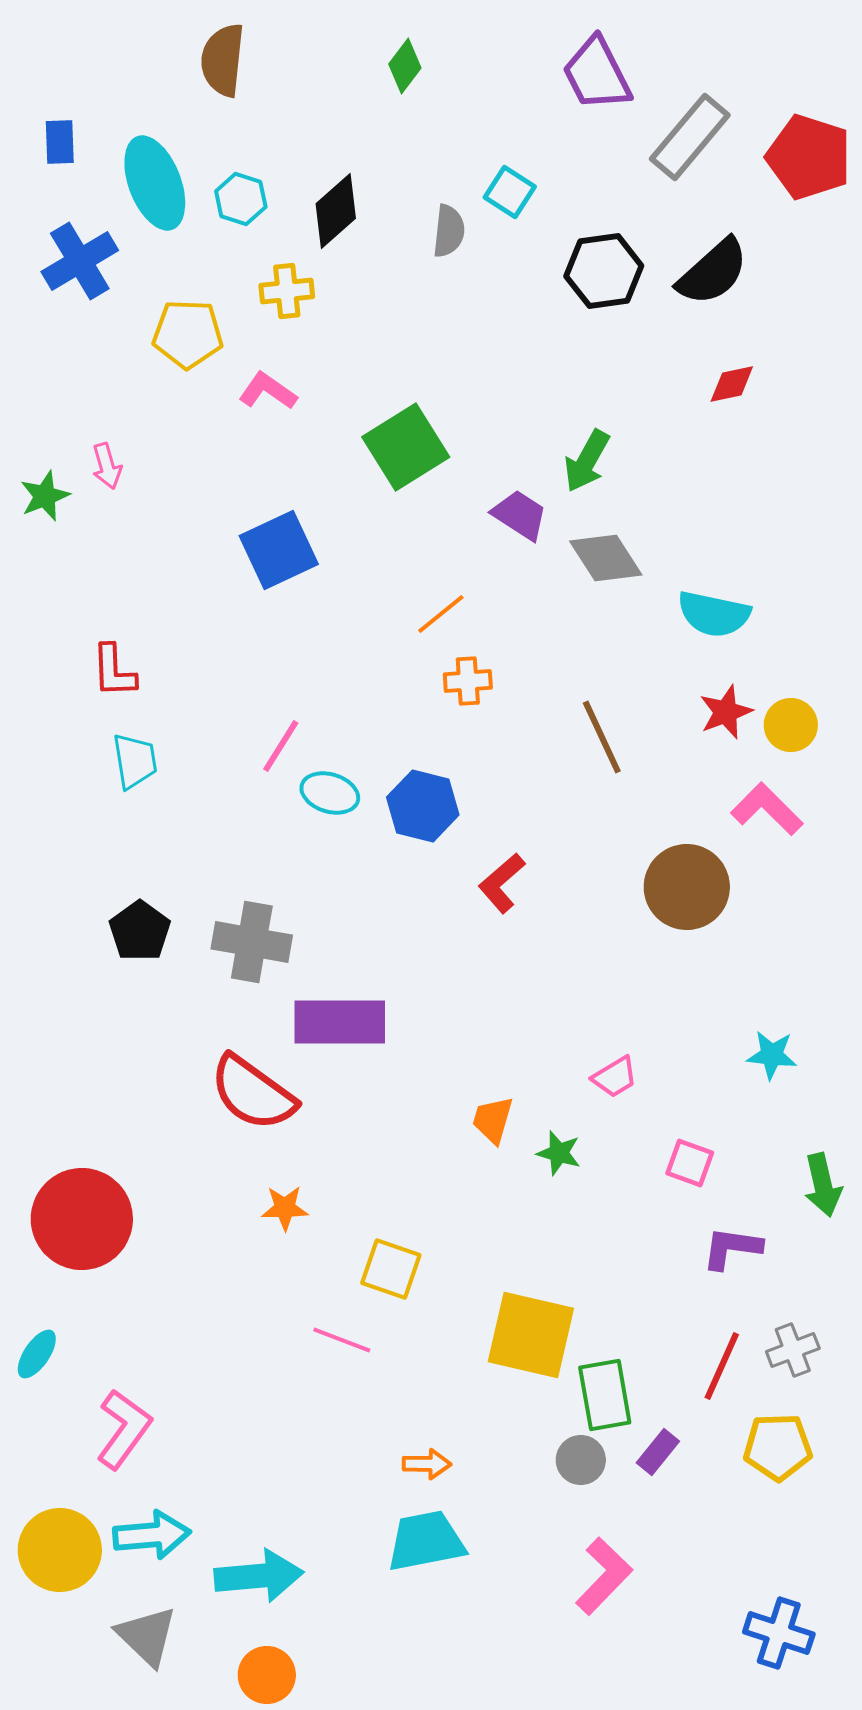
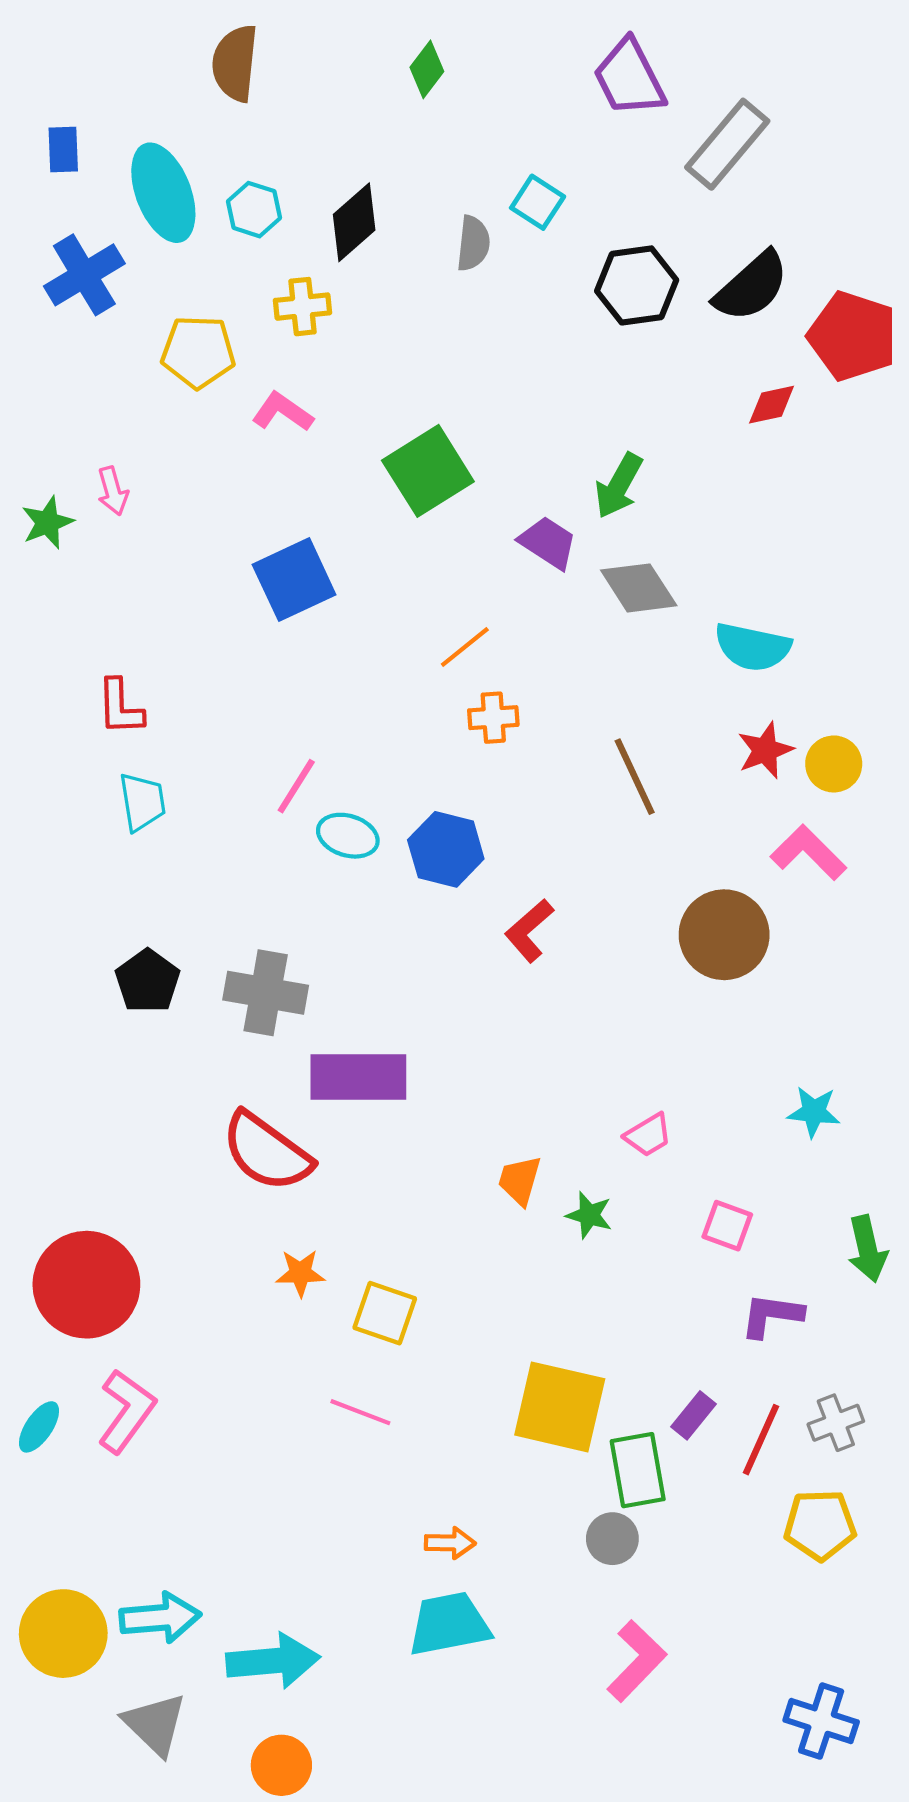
red pentagon: (809, 157) -> (853, 336), moved
yellow square: (391, 1269) -> (385, 1313), moved
pink L-shape: (124, 1429) -> (126, 1411), moved
purple rectangle: (658, 1452) -> (694, 1415), moved

